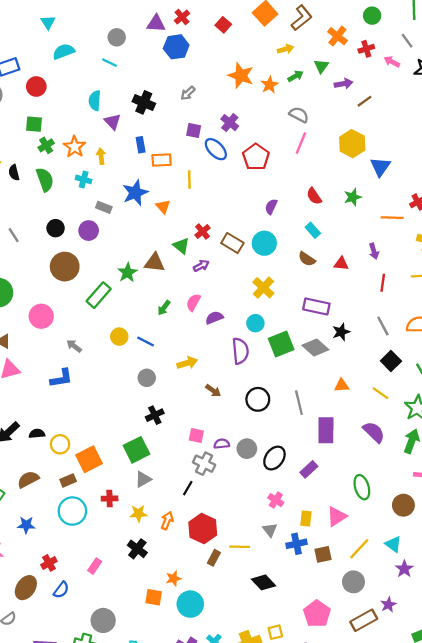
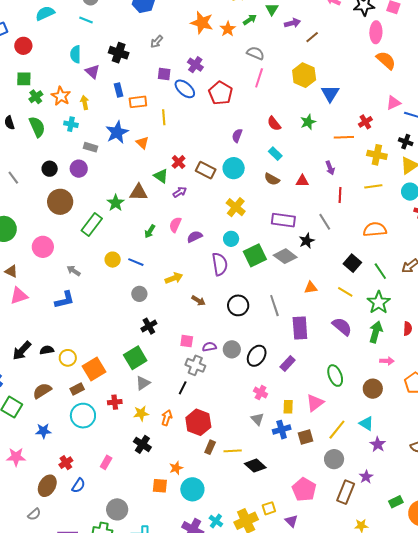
gray line: (383, 326) -> (325, 222), moved
yellow line: (240, 547) -> (233, 451), moved
brown rectangle: (364, 620) -> (346, 492), turned -35

